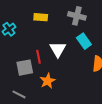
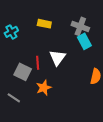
cyan rectangle: (84, 41) -> (84, 41), moved
gray square: (25, 68) -> (23, 72), turned 30

